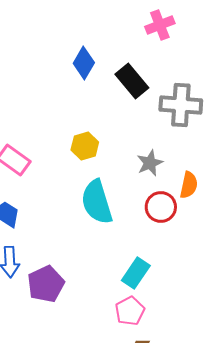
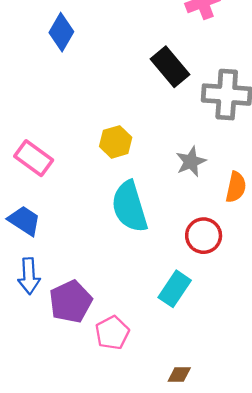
blue diamond: (84, 63) -> (61, 32), moved
red circle: (161, 207) -> (204, 236), moved
pink pentagon: (130, 311) -> (112, 333), moved

